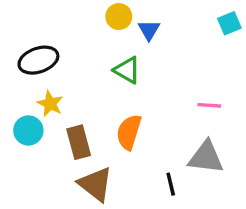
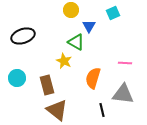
cyan square: (229, 23) -> (113, 13), moved
blue triangle: (149, 30) -> (89, 26), moved
yellow star: (50, 104) -> (64, 61), moved
orange semicircle: (129, 132) -> (93, 78), moved

